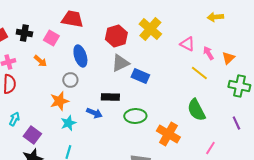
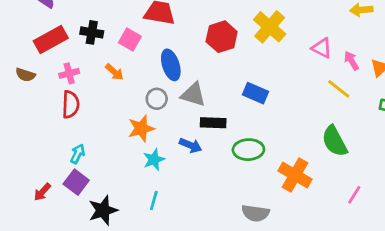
gray triangle: (120, 63) -> (193, 95), moved, turned 42
purple square: (32, 135) -> (76, 182), moved

